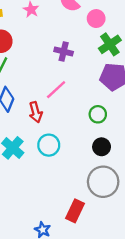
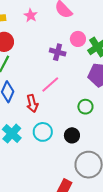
pink circle: (96, 19) -> (78, 39), moved
black circle: (102, 147) -> (72, 135), moved

